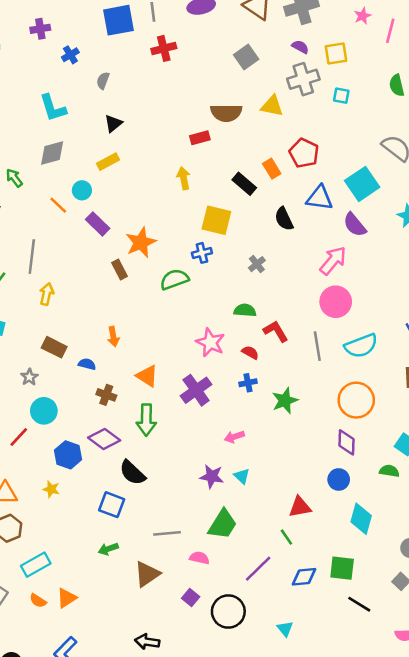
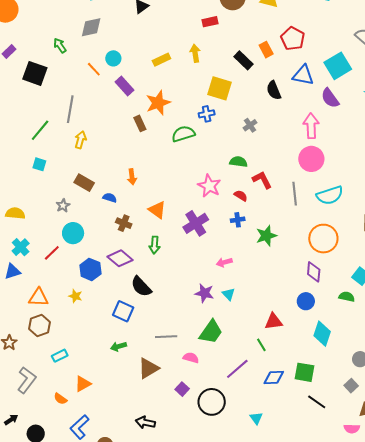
yellow rectangle: (108, 162) -> (161, 60), moved
pink arrow: (333, 261) -> (311, 126), turned -45
green arrow: (146, 420) -> (155, 245), size x0.7
cyan rectangle: (36, 565) -> (60, 356), size x0.7
orange semicircle: (38, 601) -> (60, 399), moved

